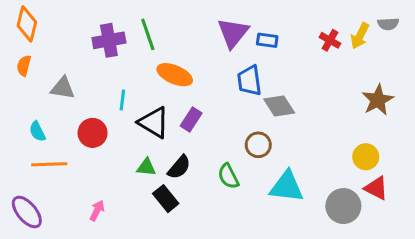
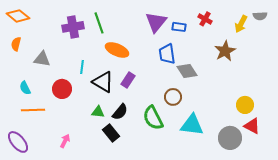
orange diamond: (27, 24) -> (18, 16), turned -65
red cross: (330, 40) -> (205, 19), moved
brown star: (378, 100) -> (225, 51), moved
green semicircle: (228, 176) -> (153, 118), size x1.4

